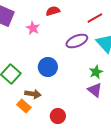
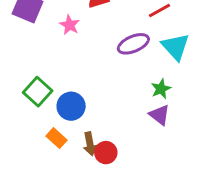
blue circle: (48, 67) -> (71, 106), moved
brown arrow: (33, 94) -> (90, 144), moved, turned 70

